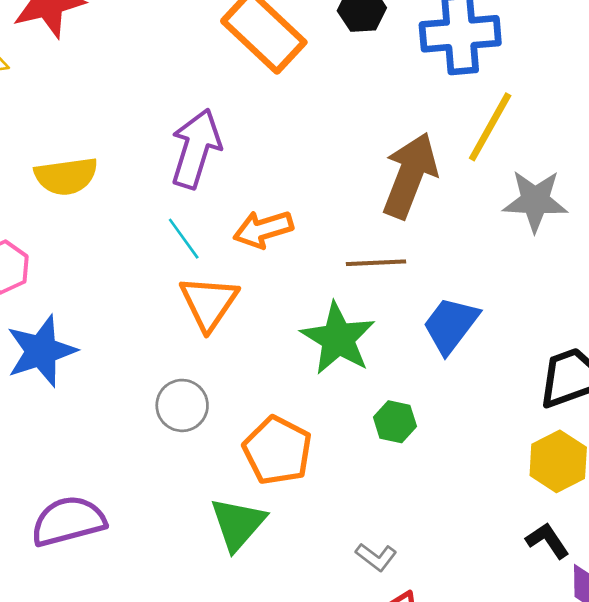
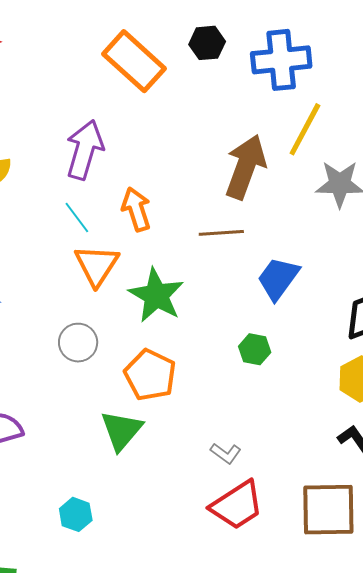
orange arrow: (263, 229) -> (136, 209), turned 90
green star: (338, 339) -> (156, 295), moved
green hexagon: (395, 422) -> (255, 349), moved

